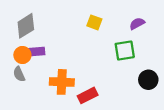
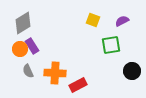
yellow square: (94, 22) -> (93, 20), moved
purple rectangle: (36, 52) -> (32, 46), turned 63
gray semicircle: (19, 74) -> (28, 71), moved

